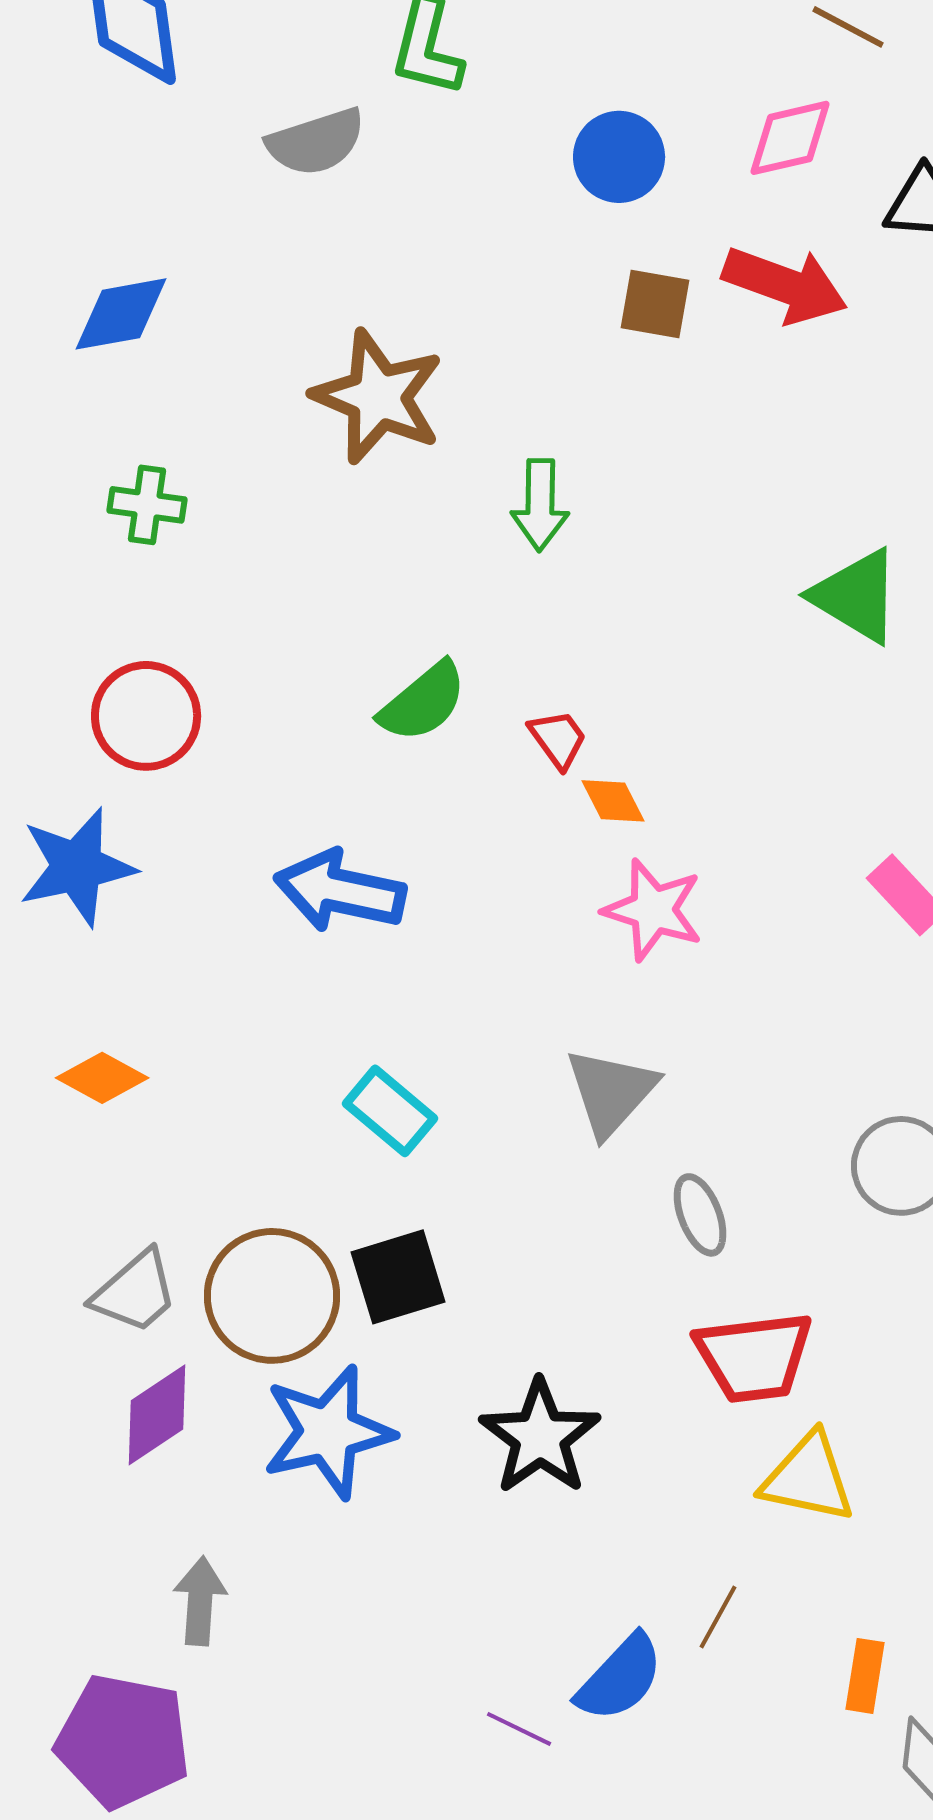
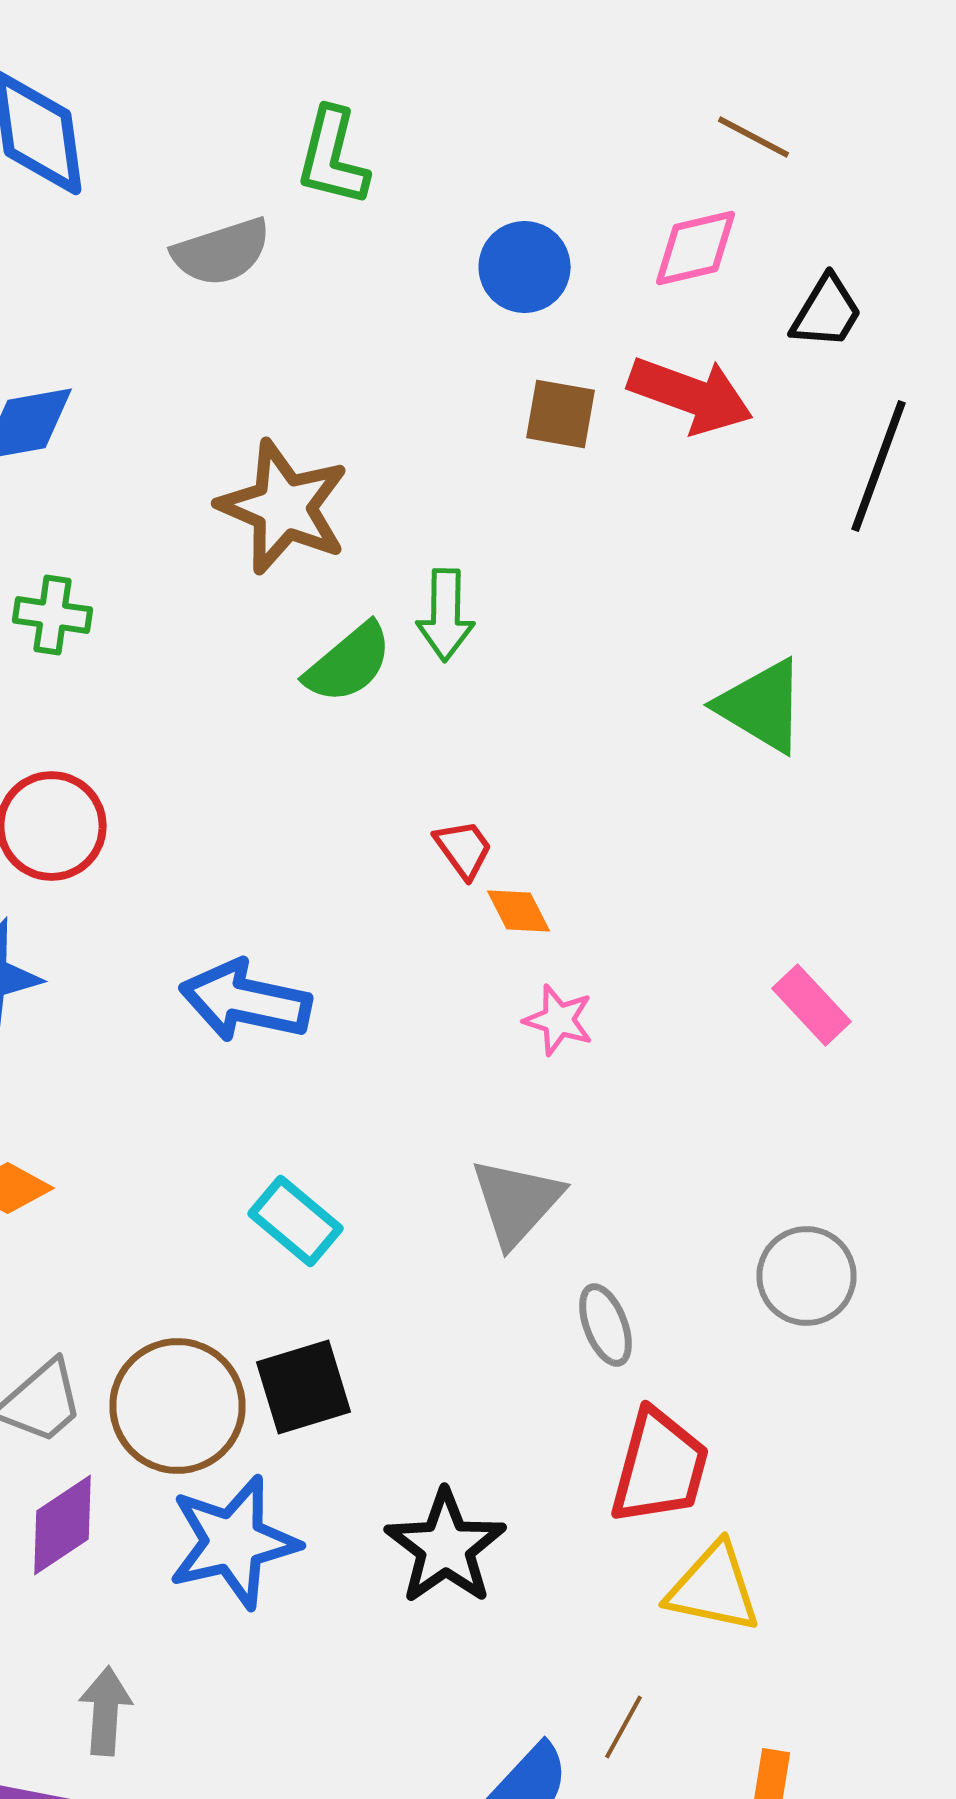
green semicircle: (423, 702) -> (348, 663), moved
pink star: (653, 910) -> (558, 1020), size x0.7
red trapezoid: (754, 1357) -> (660, 1467), turned -68

